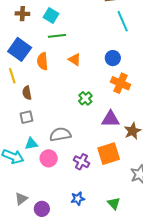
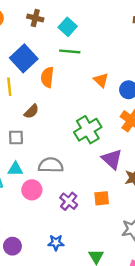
orange triangle: (75, 60) -> (101, 80), moved
brown semicircle: (27, 93) -> (31, 111), moved, turned -136
green cross: (85, 98) -> (88, 130), size x1.6
purple triangle: (111, 119) -> (112, 159), turned 30
orange square: (109, 154) -> (102, 198), size x0.6

